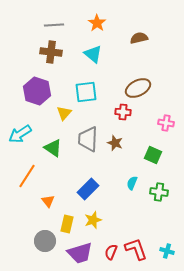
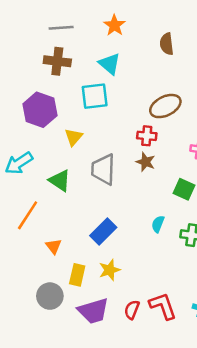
brown semicircle: (139, 38) -> (167, 44), turned -84
cyan square: (86, 92) -> (95, 96), moved
brown star: (115, 143) -> (146, 162), moved

